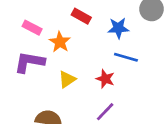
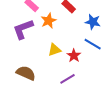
purple L-shape: (29, 62) -> (23, 29), turned -45
yellow triangle: (67, 79) -> (54, 50), moved

